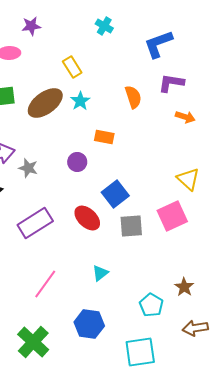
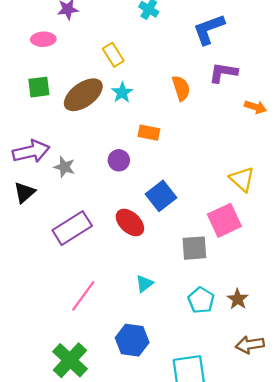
orange arrow: (185, 117) -> (255, 107), moved
gray square: (131, 226) -> (194, 248), moved
cyan pentagon: (151, 305) -> (201, 300), moved

